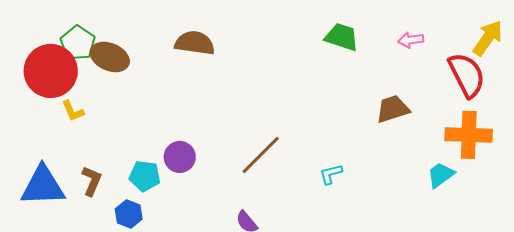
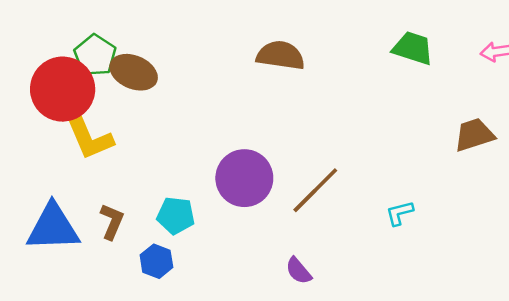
brown semicircle: (195, 43) -> (280, 55), moved
yellow L-shape: (73, 111) -> (89, 137), size x1.8
purple circle: (180, 157) -> (244, 178), moved, size x1.5

